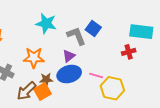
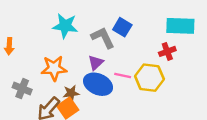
blue ellipse: (69, 74) -> (98, 84), turned 45
pink line: (96, 76) -> (123, 76), moved
yellow hexagon: (112, 88) -> (149, 78), moved

